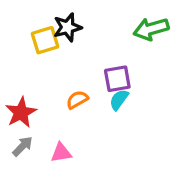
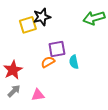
purple square: (117, 79) -> (57, 49), moved
cyan semicircle: (119, 100) -> (74, 62), turned -48

